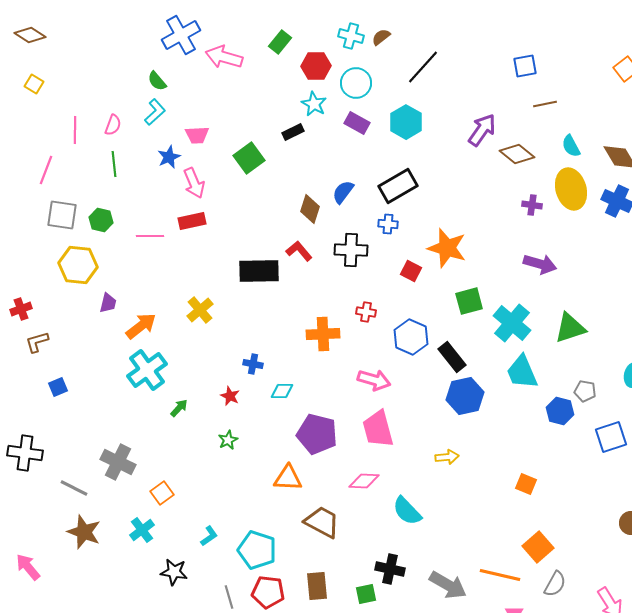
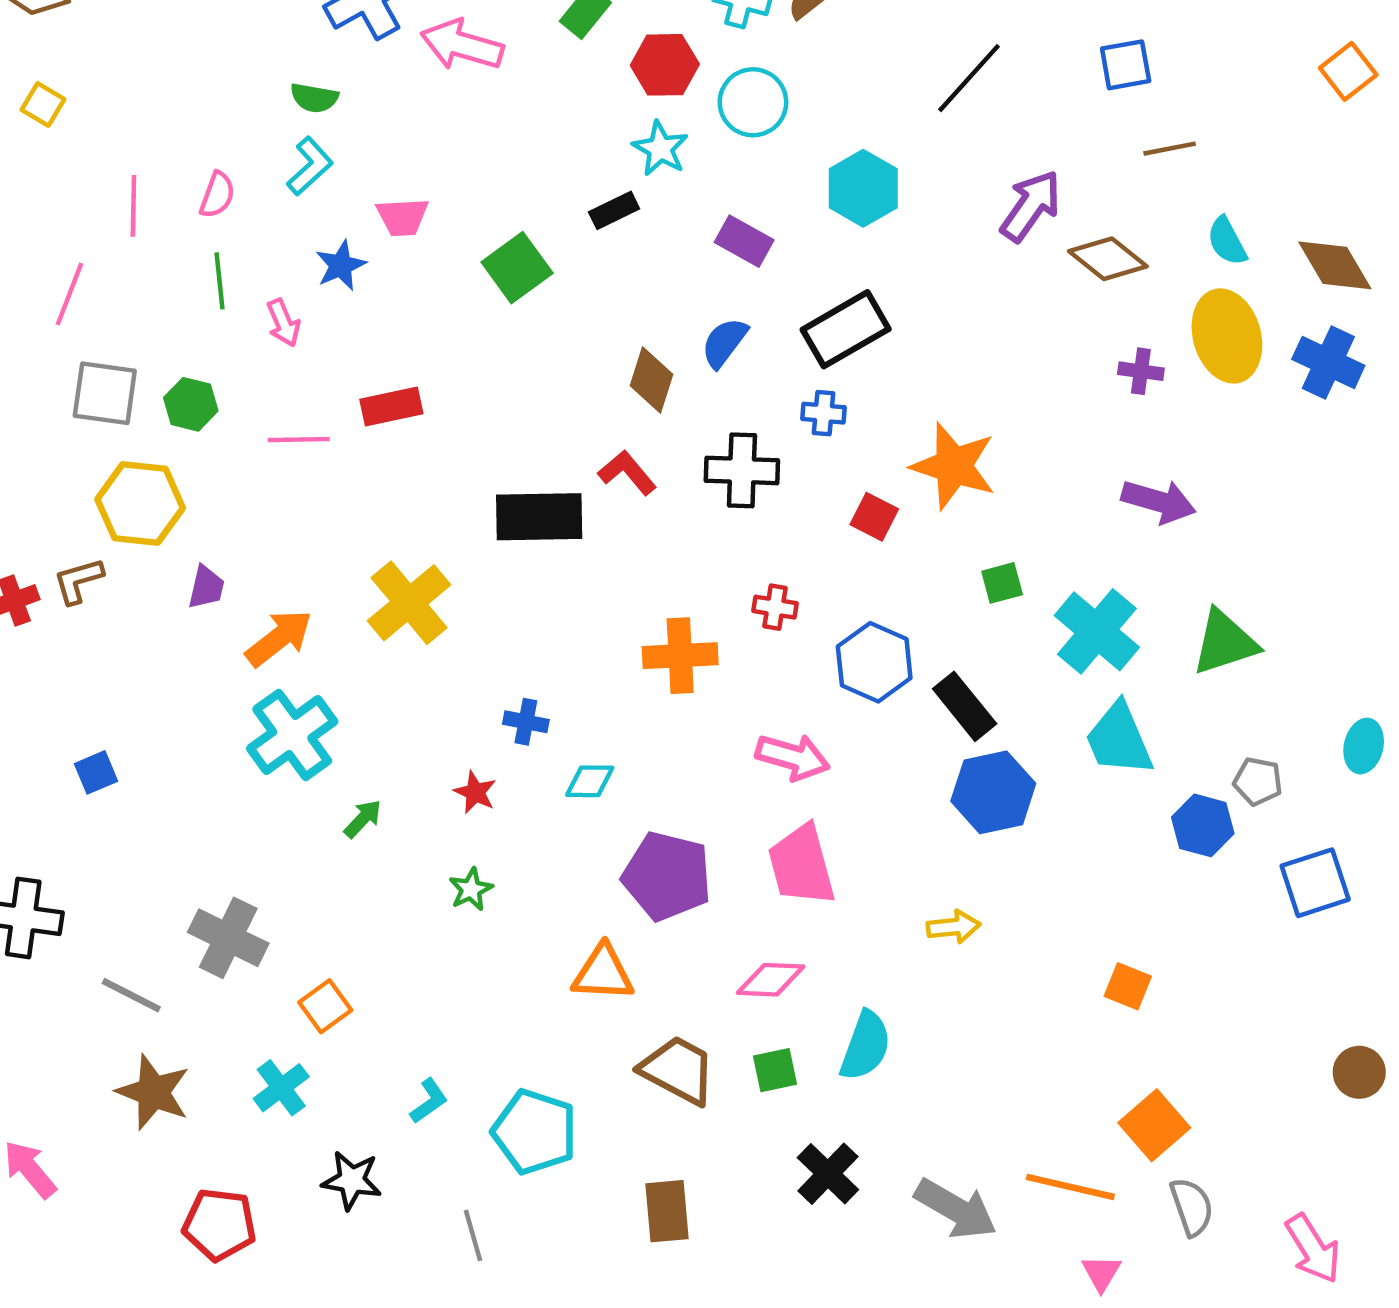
black line: (423, 67) -> (969, 78), moved
green semicircle: (157, 81) -> (314, 98), turned -40
purple rectangle: (357, 123) -> (744, 241), moved
pink arrow: (194, 183) -> (283, 323), moved, size x0.7
green square: (469, 301) -> (1002, 583), size x0.7
yellow cross: (200, 310) -> (409, 603), size x1.4
brown L-shape: (37, 342) -> (78, 581), moved
cyan semicircle: (407, 511) -> (865, 1046), turned -116
black cross: (390, 569) -> (828, 1174), turned 32
gray semicircle: (555, 584) -> (1192, 1207), turned -48
red pentagon: (268, 592) -> (219, 1224), moved
green square: (366, 594) -> (775, 1070), moved

